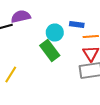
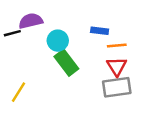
cyan circle: (55, 32) -> (58, 41), moved

